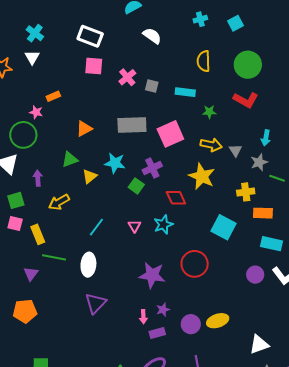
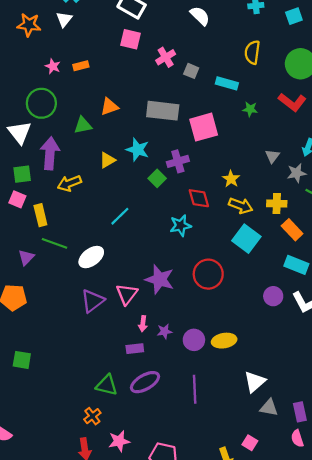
pink star: (36, 112) -> (53, 66), moved
yellow arrow: (211, 145) -> (241, 206), moved
green triangle: (70, 159) -> (83, 125), moved
yellow star: (202, 176) -> (231, 179), size x0.6
purple arrow: (38, 178) -> (50, 153), size x1.8
orange rectangle: (263, 213) -> (292, 230), turned 36
pink triangle: (134, 226) -> (127, 294), moved, size x1.5
cyan line: (96, 227) -> (120, 216), moved
white ellipse: (88, 265) -> (91, 257), turned 40
purple star: (163, 310) -> (165, 331), moved
purple rectangle: (157, 333) -> (135, 349), moved
white triangle: (259, 344) -> (255, 382), moved, turned -30

